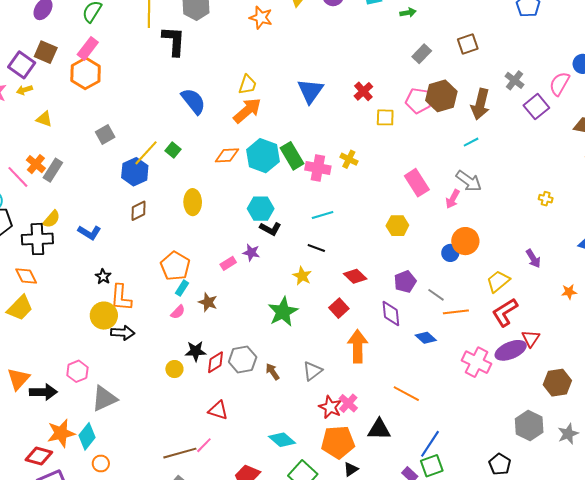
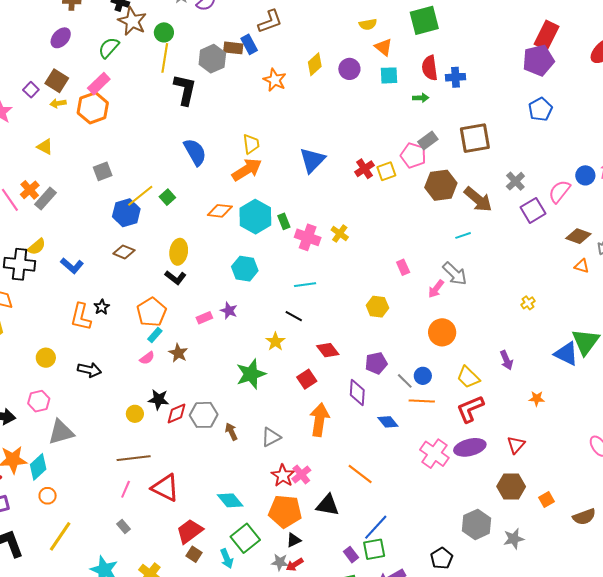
brown square: (468, 44) -> (475, 138), size x1.5
purple square: (22, 65) -> (31, 90), size x0.6
yellow trapezoid: (247, 85) -> (251, 144), turned -35
yellow arrow: (24, 90) -> (58, 103), moved
pink pentagon: (418, 101) -> (413, 155), moved
brown arrow: (480, 104) -> (478, 199), turned -72
yellow square: (385, 117) -> (386, 171), moved, turned -30
green rectangle: (292, 156) -> (284, 221), size x0.6
pink rectangle: (417, 183) -> (403, 267), size x0.6
yellow cross: (546, 199) -> (528, 303), turned 32
brown diamond: (139, 211) -> (124, 252), turned 40
black L-shape: (270, 229) -> (175, 278), moved
blue circle: (450, 253) -> (423, 376), moved
black star: (103, 277) -> (102, 307), moved
yellow trapezoid: (498, 281) -> (468, 377), turned -105
orange L-shape: (121, 298) -> (81, 317), moved
yellow circle: (104, 316) -> (46, 358), moved, size x0.7
red triangle: (531, 338) -> (516, 445), moved
red triangle: (218, 410) -> (165, 488), moved, size x1.4
pink line: (204, 445) -> (126, 489), moved, turned -30
brown line: (180, 453) -> (134, 458), moved

